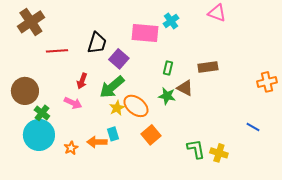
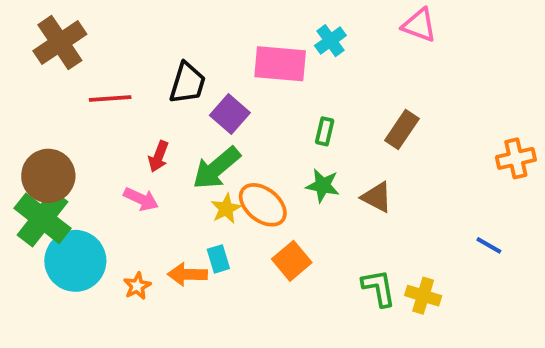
brown rectangle: (208, 67) -> (402, 129), turned -48
brown triangle: (185, 88) -> (377, 197), moved
green cross: (42, 113) -> (43, 218), moved, size x1.8

